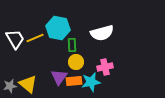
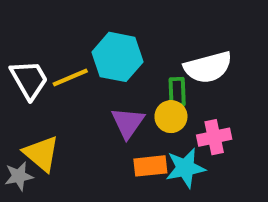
green rectangle: (72, 45) -> (177, 92), moved
yellow circle: (76, 62) -> (171, 117), moved
purple triangle: (59, 77) -> (128, 123), moved
yellow triangle: (28, 84) -> (41, 154), moved

